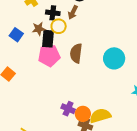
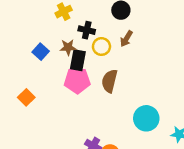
brown arrow: (73, 12) -> (126, 39), moved
yellow circle: (59, 26) -> (101, 47), moved
cyan circle: (114, 58) -> (146, 118), moved

